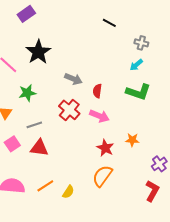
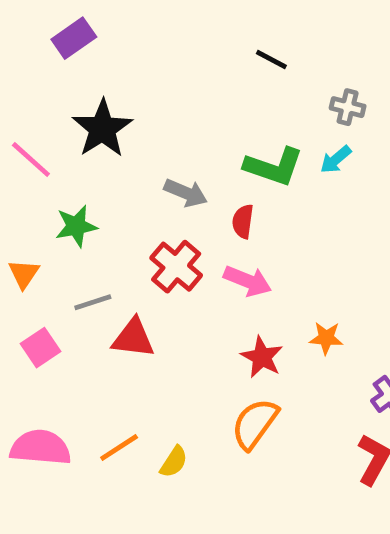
green L-shape: (138, 92) -> (274, 167), moved
red triangle: (39, 148) -> (133, 338), moved

